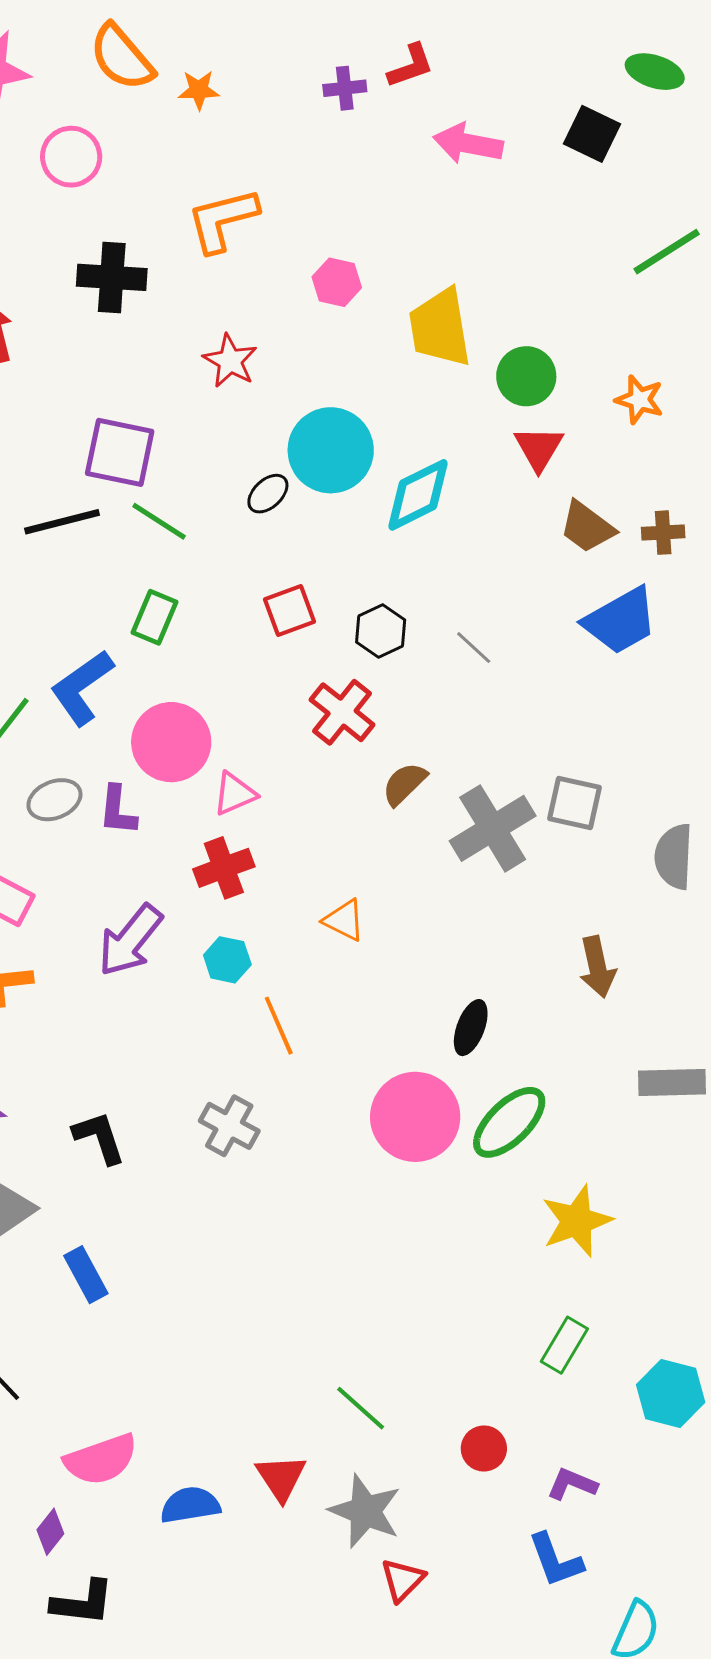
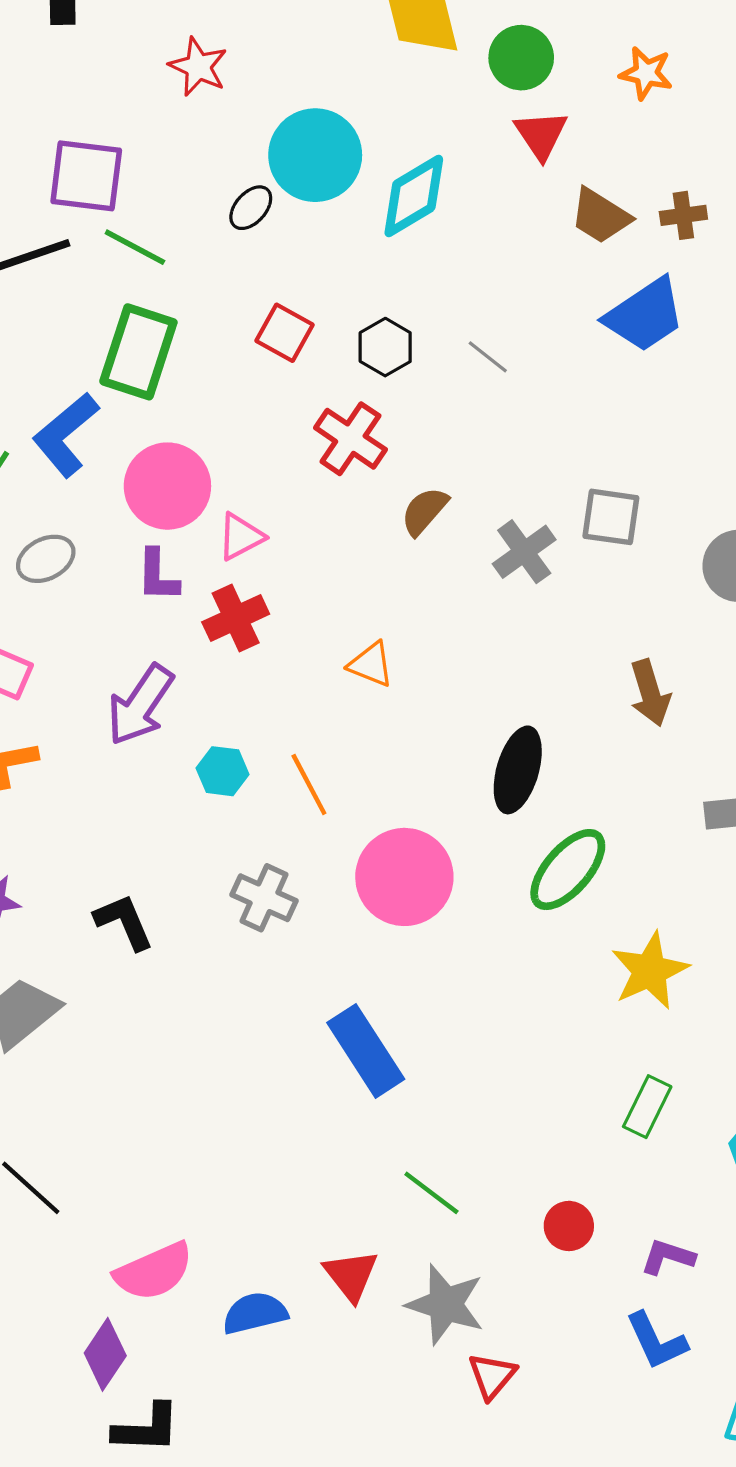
red square: (289, 610) -> (284, 333), turned -36
green rectangle: (155, 617) -> (138, 352), size x1.6
purple L-shape: (118, 810) -> (158, 575), moved
gray cross: (493, 828) -> (524, 552), size x0.7
cyan hexagon: (227, 960) -> (223, 771), moved
black ellipse: (471, 1028) -> (518, 770), size x1.4
pink circle: (415, 1117) -> (404, 877), moved
blue rectangle: (86, 1275) -> (366, 1051), moved, size x1.5
purple diamond: (50, 1532) -> (105, 1354), size x1.4

